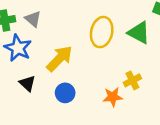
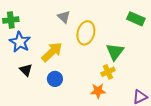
gray triangle: (33, 19) -> (64, 17), moved
green triangle: (139, 33) -> (115, 52), moved, turned 36
orange star: (113, 97) -> (98, 91), moved

